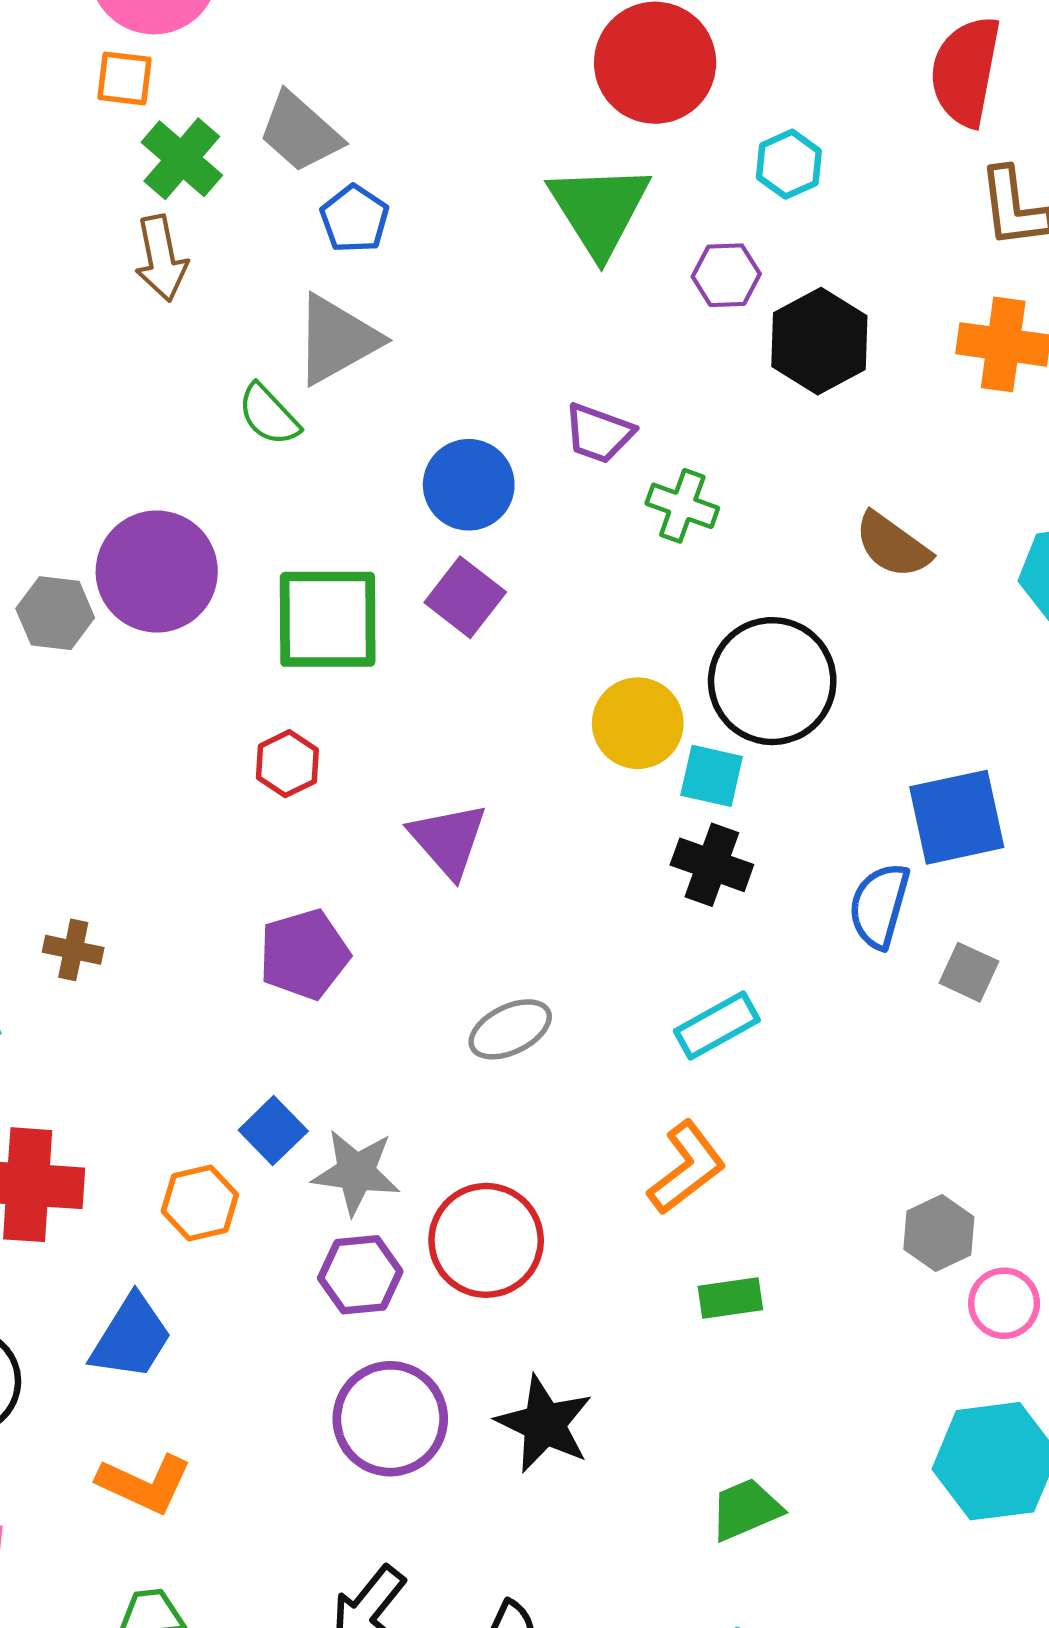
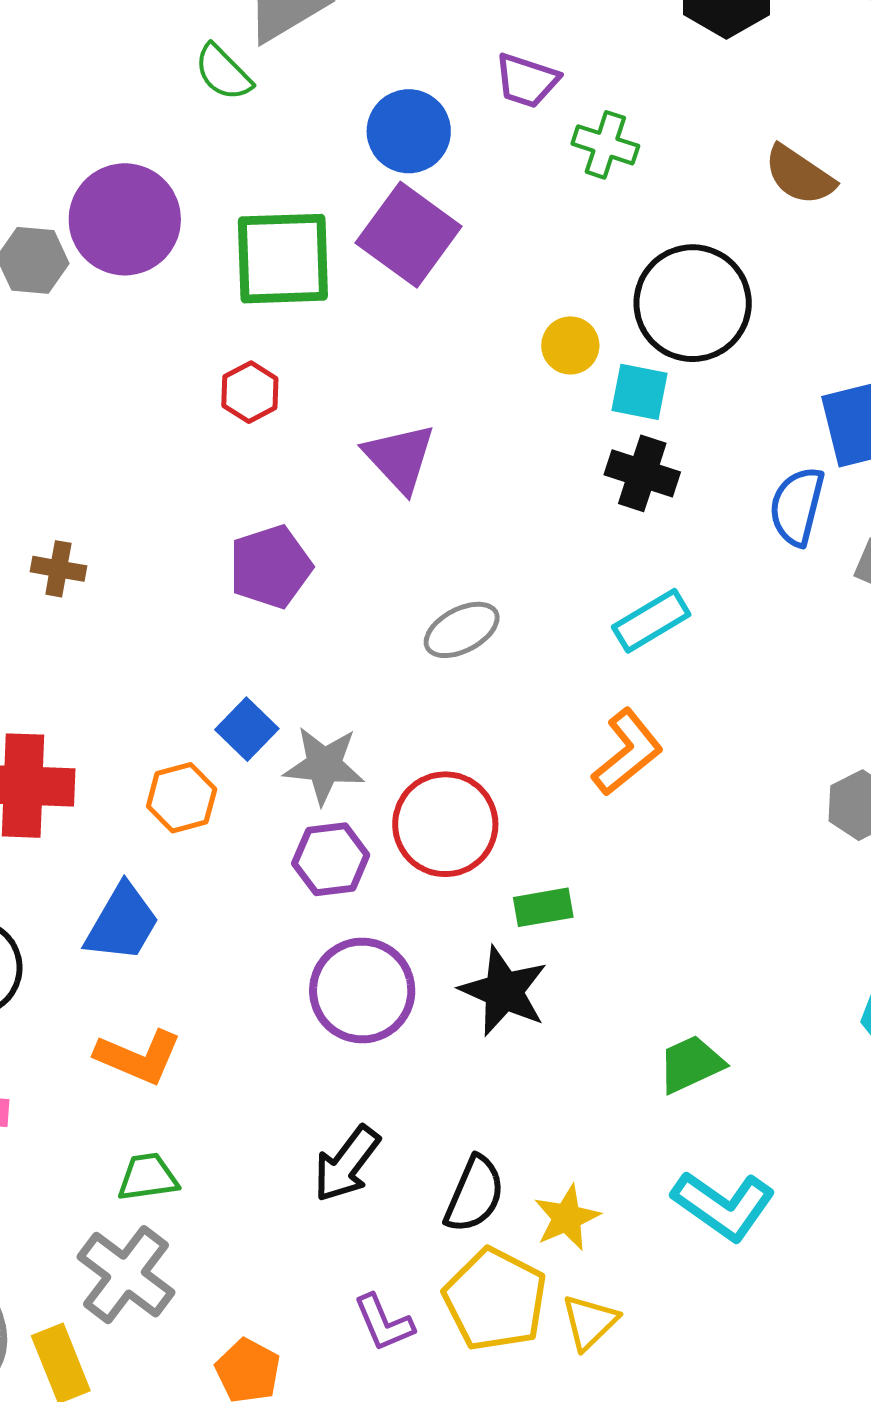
purple square: (465, 597) -> (409, 235), size x1.4
yellow circle: (638, 723) -> (570, 345), size x0.7
green rectangle: (730, 1298) -> (543, 907), moved

